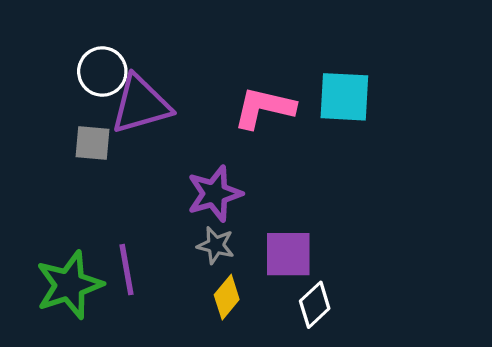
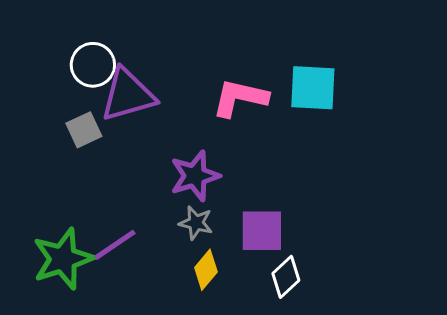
gray square: (92, 143) -> (84, 130), turned -30
purple line: (127, 270) -> (115, 245), turned 66

